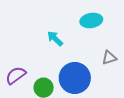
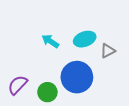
cyan ellipse: (91, 20) -> (85, 39), moved

